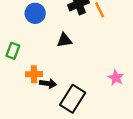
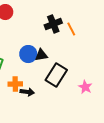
blue circle: (35, 13) -> (28, 54), moved
black rectangle: (73, 99) -> (56, 75), moved

